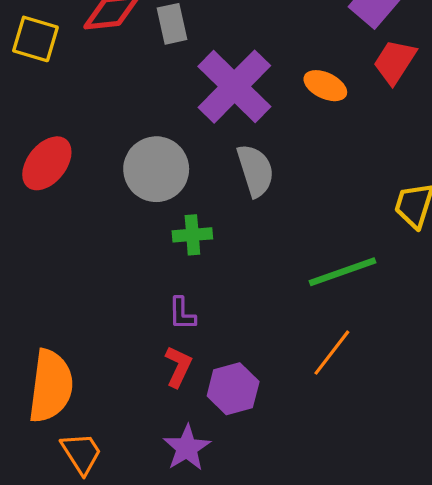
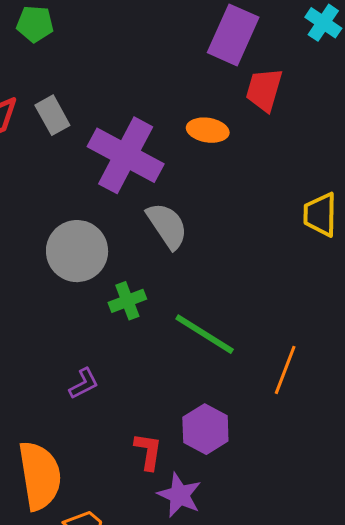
green line: (342, 272) -> (205, 334), moved, turned 68
purple L-shape: (182, 314) -> (84, 384), moved, turned -100
red L-shape: (178, 367) -> (148, 451), moved

